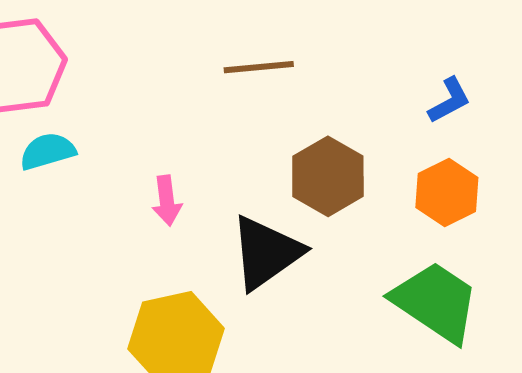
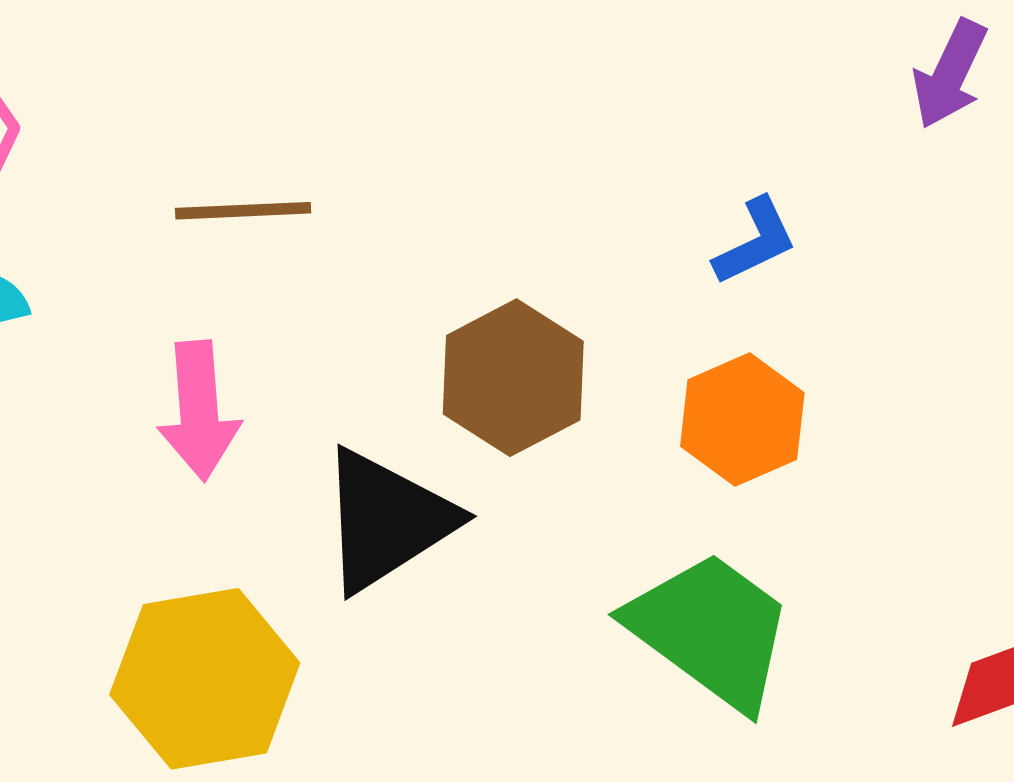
brown line: (259, 67) -> (243, 211), moved
pink arrow: (167, 201) -> (199, 411), size x1.4

